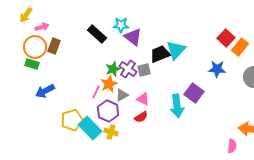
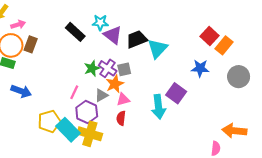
black trapezoid: (160, 54) -> (137, 39), moved
orange star: (109, 84) -> (115, 84), moved
blue arrow: (45, 91) -> (21, 91), turned -132
pink triangle: (143, 99) -> (123, 100), turned -40
red semicircle: (141, 117) -> (121, 118), turned 128
yellow cross: (111, 132) -> (90, 134), size x1.6

